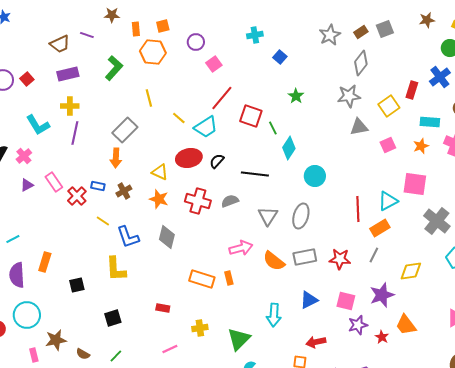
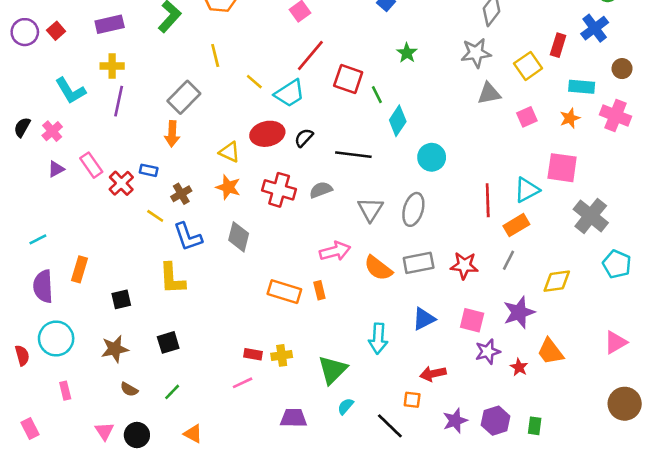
brown cross: (124, 191) -> (181, 194), moved
red rectangle: (163, 308) -> (253, 354), moved
brown star: (56, 340) -> (115, 349), moved

